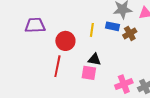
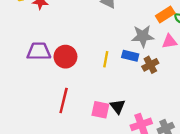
red circle: (65, 41) -> (65, 57), moved
black triangle: (95, 59) -> (118, 106), moved, turned 40

